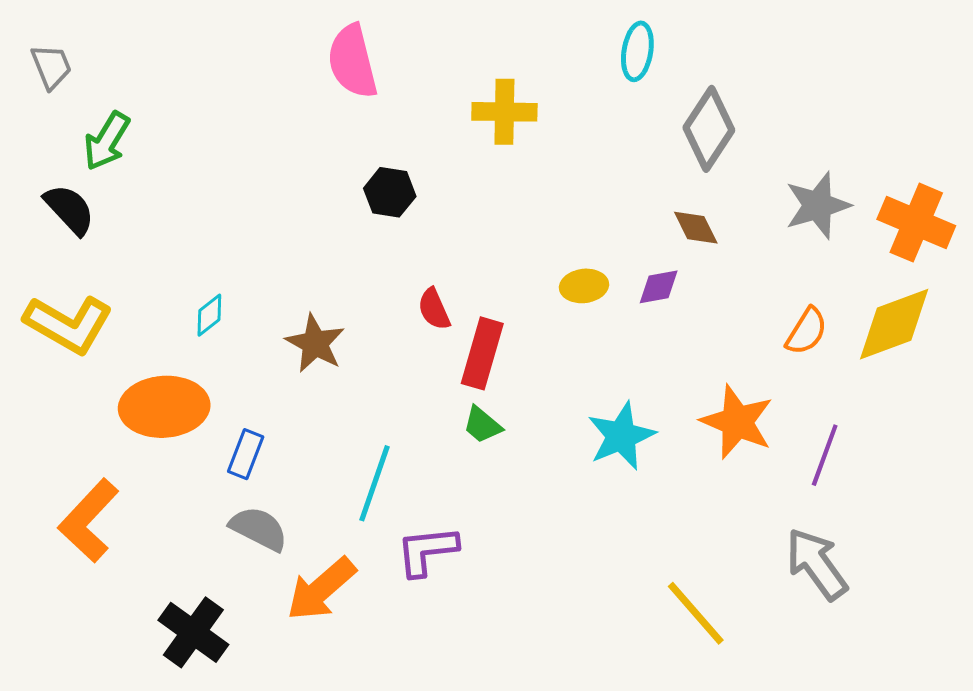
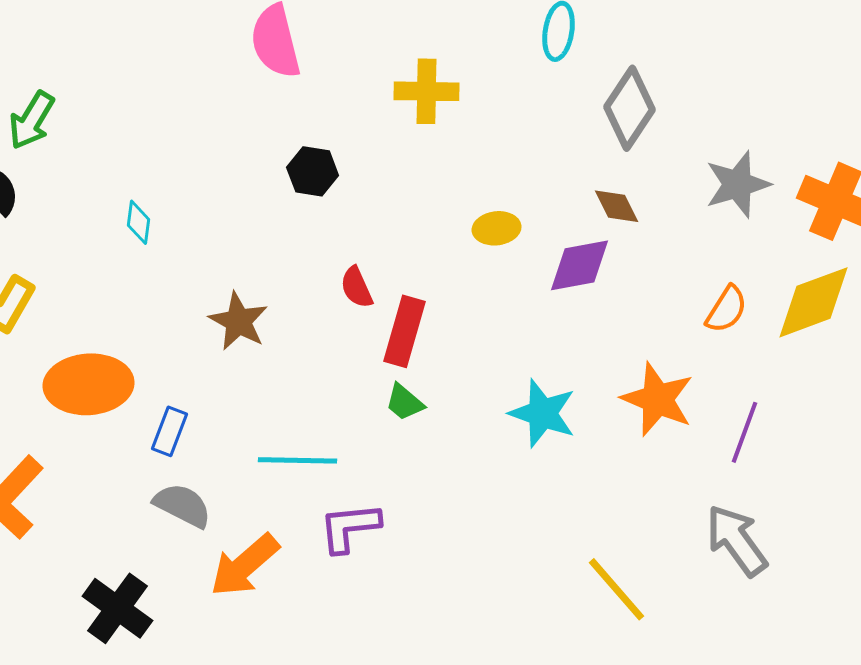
yellow ellipse: (584, 286) -> (497, 228), moved
purple diamond: (659, 287) -> (580, 265), size x1.5
cyan diamond: (209, 315) -> (139, 222), moved, turned -45
cyan star: (621, 436) -> (543, 413), turned -30
cyan line: (375, 483) -> (298, 460), turned 72

